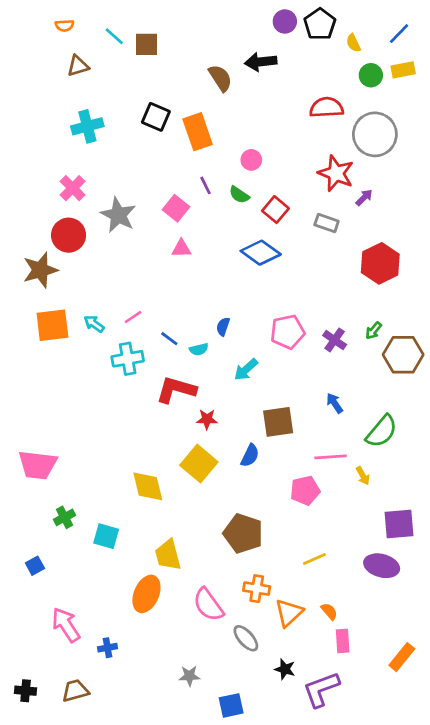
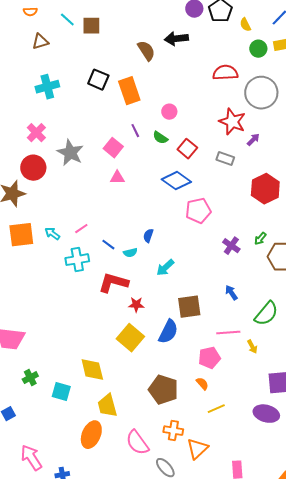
pink pentagon: (288, 332) -> (198, 211), moved
blue semicircle: (250, 456) -> (168, 332), size x1.4
yellow diamond: (148, 486) -> (92, 370), moved
orange semicircle: (329, 611) -> (202, 384), moved

